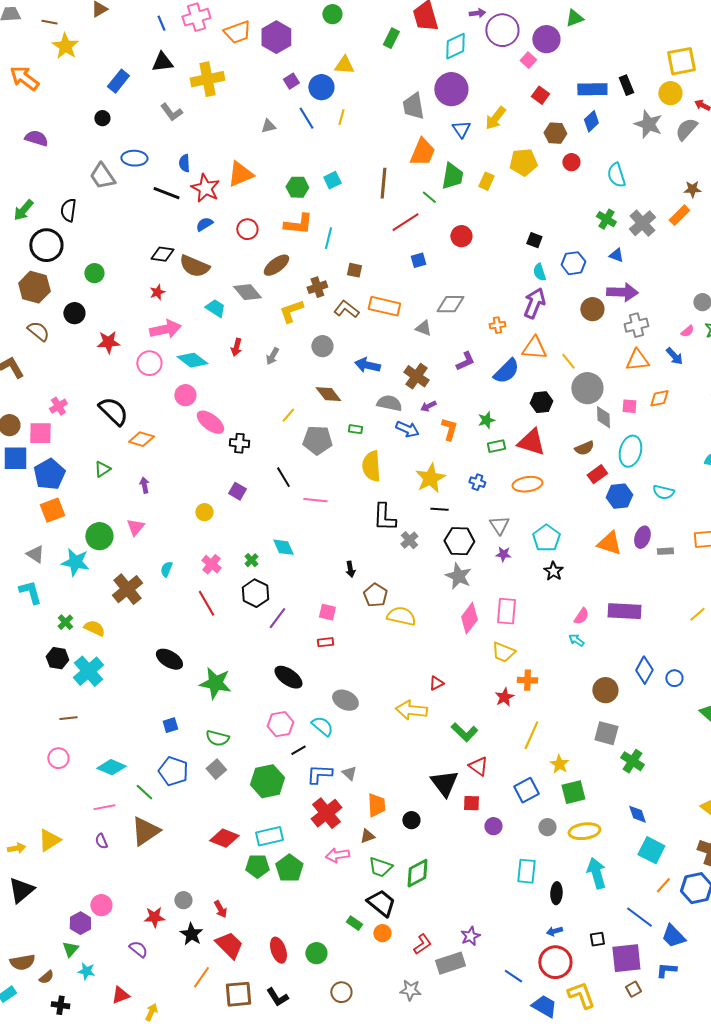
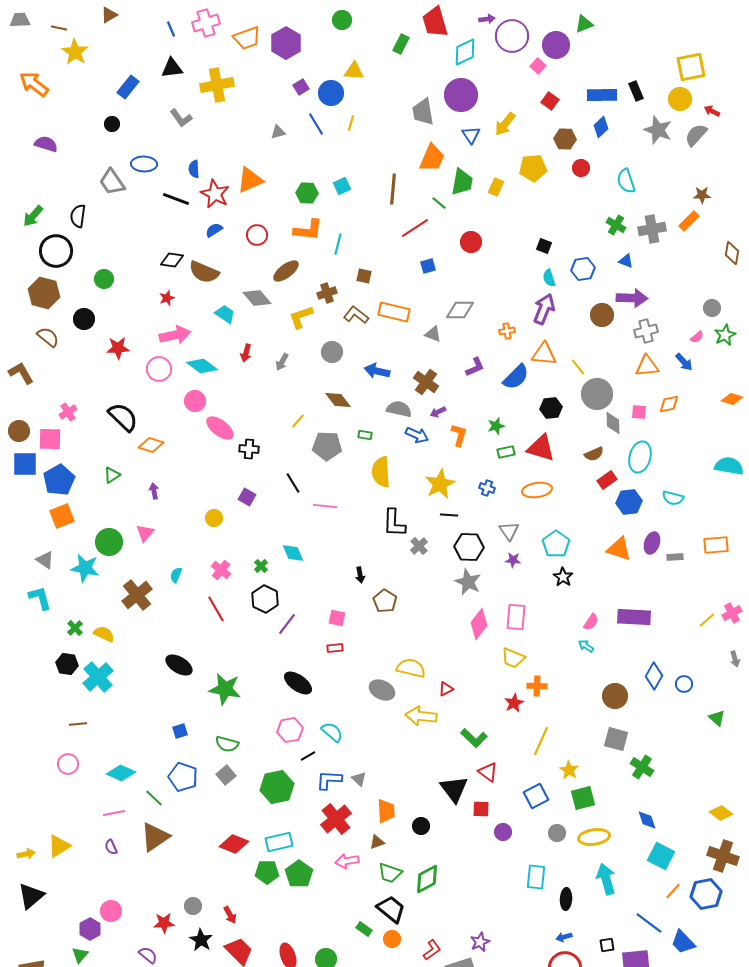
gray cross: (642, 223) -> (652, 229), turned 32
yellow semicircle: (401, 616) -> (411, 668), moved
gray ellipse: (345, 700) -> (382, 690), moved

